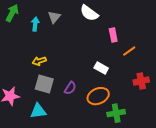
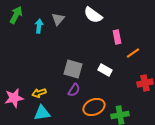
yellow arrow: (39, 61) -> (39, 93), moved
gray square: (44, 84) -> (73, 69), moved
orange ellipse: (98, 96) -> (94, 107), moved

